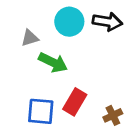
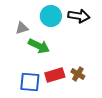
red rectangle: (75, 102) -> (55, 75), turned 42
brown cross: (113, 115) -> (78, 74), moved, turned -32

